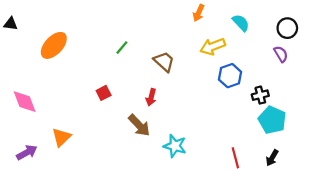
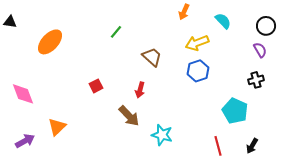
green line: (122, 48) -> (116, 32), moved
blue hexagon: (230, 76) -> (198, 71), moved
black cross: (260, 95) -> (256, 80), moved
cyan pentagon: (272, 120) -> (235, 111), moved

